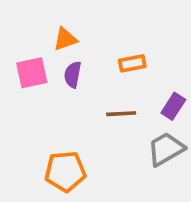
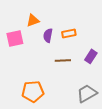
purple semicircle: (73, 75) -> (48, 35), moved
gray trapezoid: (166, 149) -> (87, 93), moved

